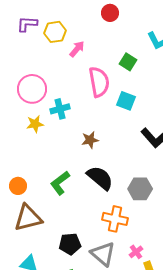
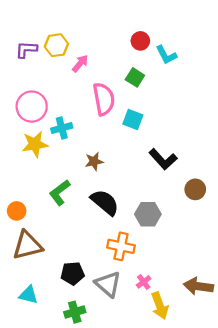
red circle: (110, 13) -> (140, 41), moved
purple L-shape: (27, 24) -> (26, 50), moved
yellow star: (35, 124) -> (35, 144), size x1.4
green L-shape: (60, 183) -> (60, 193), moved

